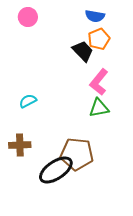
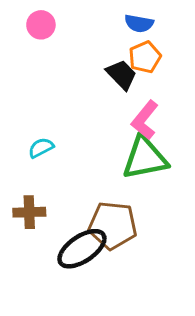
green triangle: (99, 108) -> (145, 158), size x1.6

